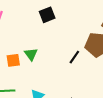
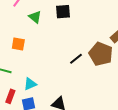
green triangle: (31, 54) -> (35, 17), moved, turned -32

